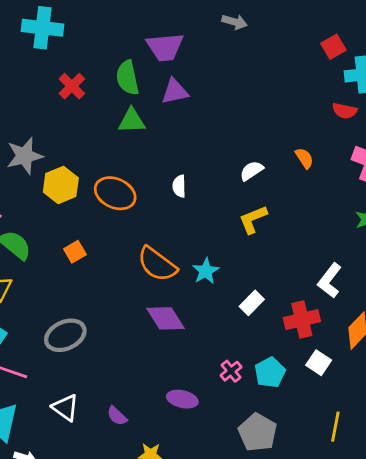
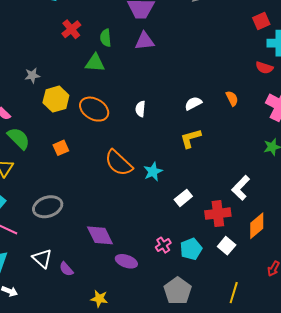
green semicircle: (127, 78) -> (106, 38), moved, size x0.7
green triangle: (132, 121) -> (95, 63), moved
gray star: (25, 156) -> (32, 75), size x0.6
purple diamond: (165, 318) -> (100, 235), moved
purple semicircle: (117, 416) -> (66, 269), moved

